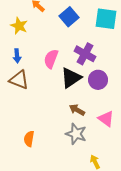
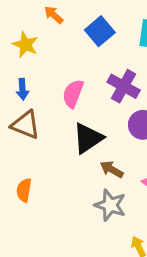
black triangle: (71, 78) -> (88, 138), moved
orange semicircle: (29, 139) -> (24, 190), moved

